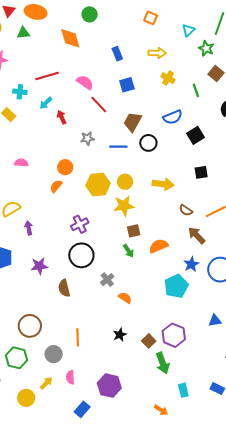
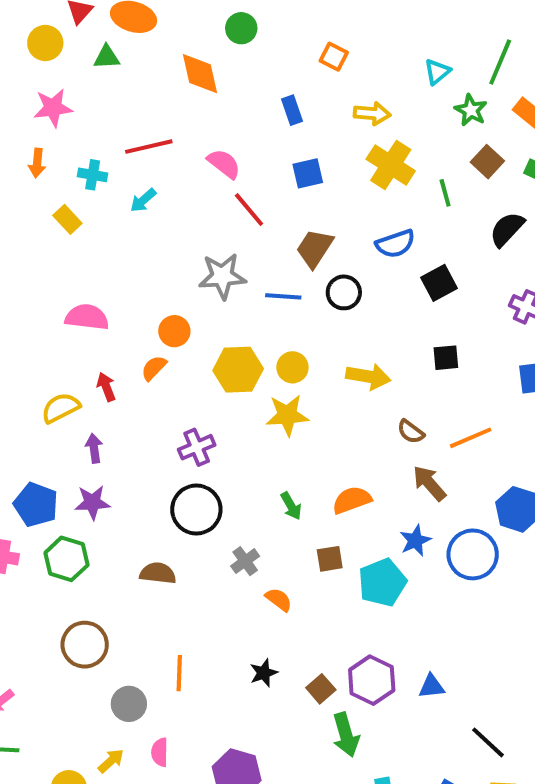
orange square: (151, 18) -> (334, 57), moved
yellow cross: (168, 78) -> (391, 165), size x1.6
red arrow: (62, 117) -> (106, 387), moved
gray star: (87, 138) -> (222, 276), size x1.6
pink semicircle: (21, 163) -> (87, 317), size x1.5
brown square: (134, 231) -> (330, 559), moved
purple star: (39, 266) -> (92, 502), moved
brown semicircle: (64, 288) -> (158, 573), turned 108
blue triangle: (215, 321) -> (432, 686), moved
green hexagon: (17, 358) -> (66, 559), moved

